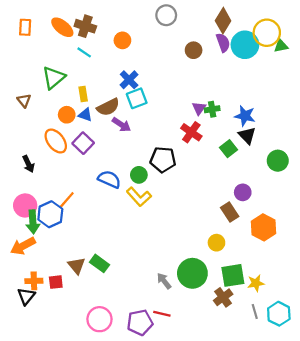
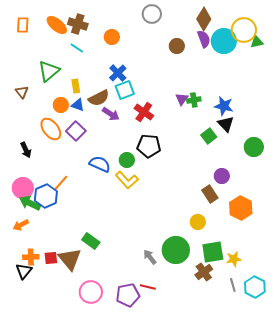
red cross: (191, 132) -> (144, 112), moved
green arrow: (33, 222) -> (30, 203), turned 120
orange arrow: (23, 246) -> (21, 225), size x0.7
brown triangle: (77, 266) -> (70, 259), moved, size x1.4

